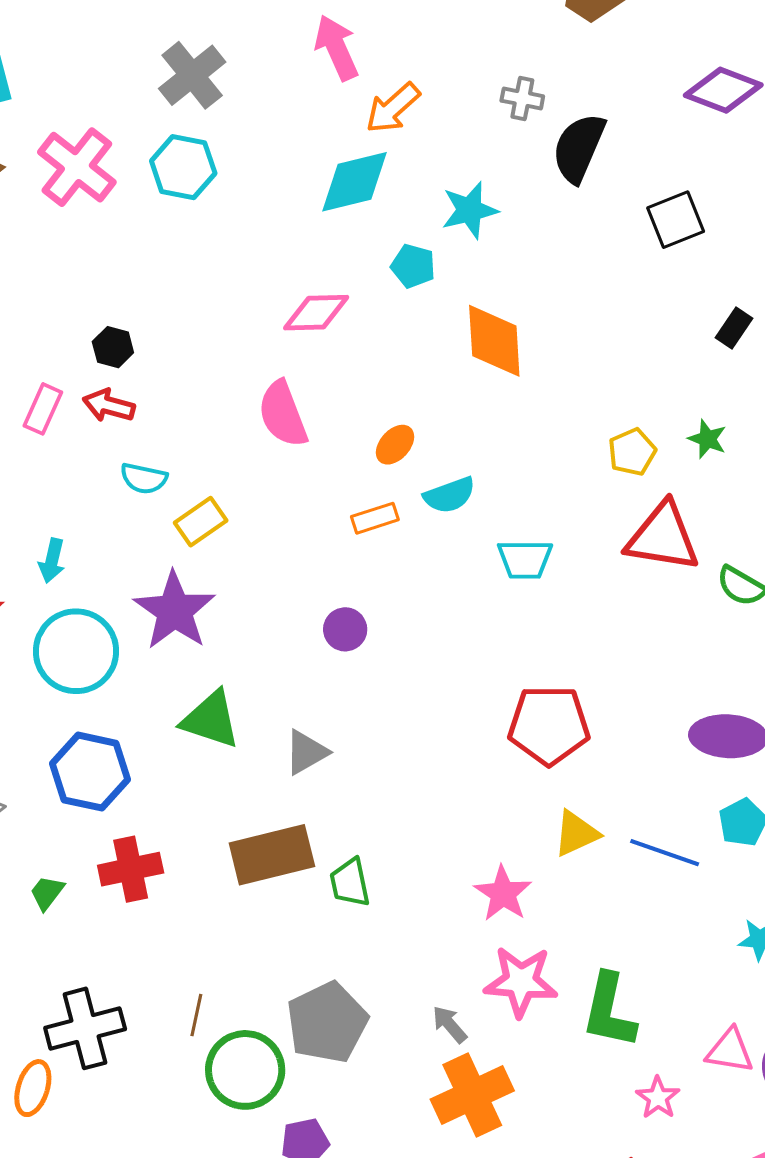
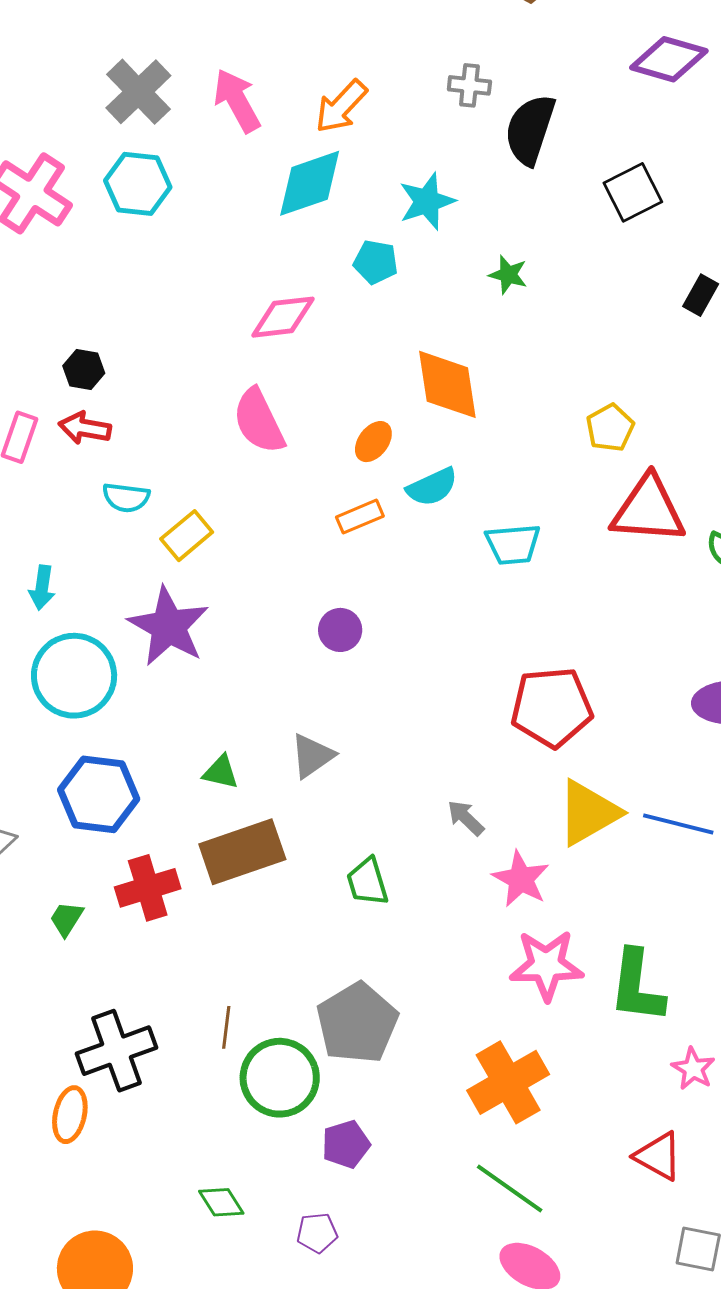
pink arrow: (337, 48) -> (237, 101), moved
orange diamond: (494, 341) -> (447, 384), moved
green star: (707, 439) -> (508, 275), moved
green triangle: (211, 719) -> (221, 772), moved, size x0.6
yellow triangle: (576, 834) -> (588, 813), size x1.4
brown rectangle: (272, 855) -> (242, 852), moved
gray arrow: (450, 1024) -> (466, 818), moved

